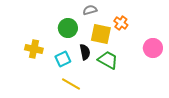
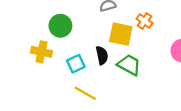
green circle: (68, 28) -> (60, 26), moved

